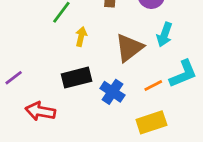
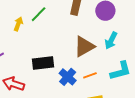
yellow arrow: (81, 36) -> (18, 24), moved
orange line: (153, 85) -> (90, 75), moved

